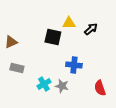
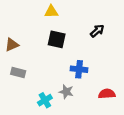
yellow triangle: (69, 23) -> (51, 12), moved
cyan cross: (44, 84) -> (45, 100), moved
red semicircle: (100, 88) -> (107, 94), turned 105

